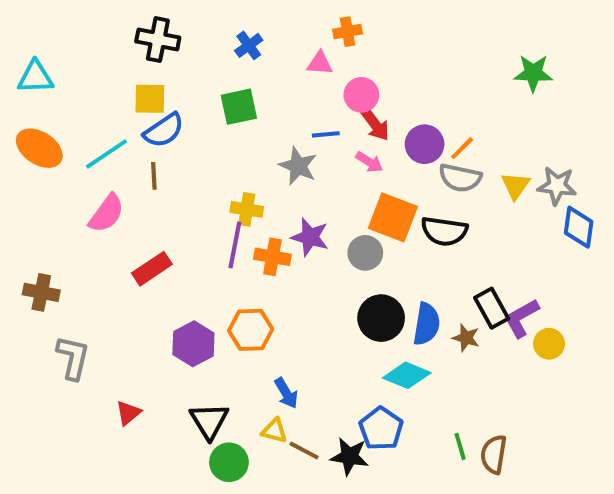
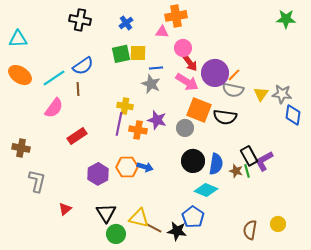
orange cross: (347, 32) -> (176, 16), size x1.5
green star: (533, 73) -> (286, 19), moved
yellow square: (150, 99) -> (138, 53), moved
blue line: (326, 134) -> (156, 68), moved
purple circle: (425, 144) -> (215, 73), size x1.4
pink arrow: (369, 162) -> (187, 82), size x1.6
yellow circle: (549, 344) -> (278, 224), moved
blue arrow: (286, 393) -> (145, 167), moved, turned -42
yellow triangle: (274, 431) -> (139, 218), size x1.5
green line: (460, 446) -> (247, 171), moved

